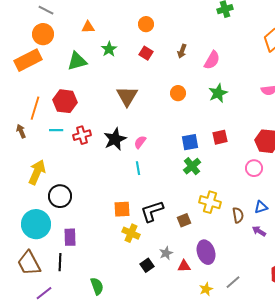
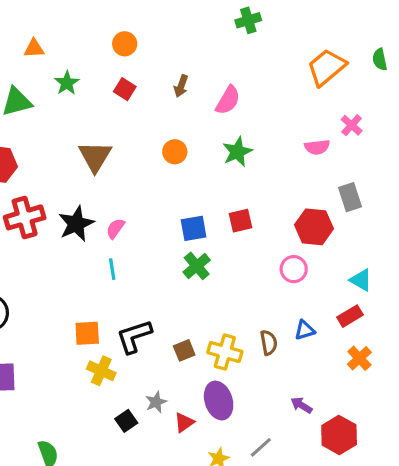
red cross: (82, 135) -> (25, 217), size x1.4
yellow cross: (210, 202) -> (225, 352), moved
purple arrow: (259, 231) -> (302, 405), moved
red triangle: (184, 266) -> (184, 422), turned -32

